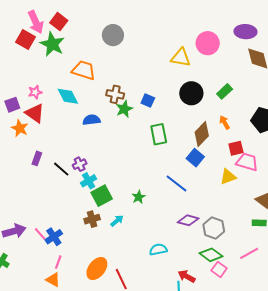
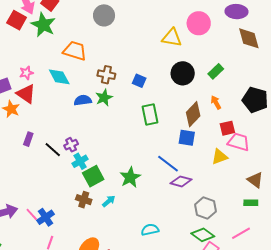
green star: (124, 109) -> (104, 98), moved
blue square: (195, 158) -> (187, 138), turned -30
green star: (139, 197) -> (130, 177), size x1.5
brown cross: (92, 219) -> (84, 200), turned 35
purple diamond: (188, 220) -> (181, 181), moved

